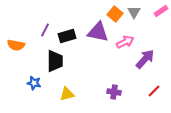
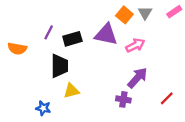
purple arrow: (145, 59) -> (137, 78), moved
blue star: (34, 83) -> (43, 108), moved
yellow triangle: (67, 94) -> (71, 91), moved

